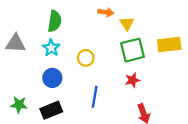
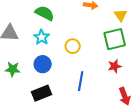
green semicircle: (55, 21) -> (45, 13), turned -72
yellow triangle: (127, 23) -> (121, 15), moved
green star: (19, 105) -> (13, 69), moved

